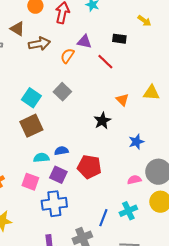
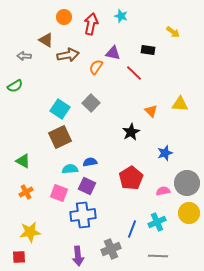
red pentagon: (89, 167) -> (131, 178), moved, turned 30

